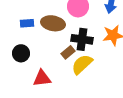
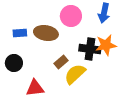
black cross: (82, 39) -> (90, 49), moved

